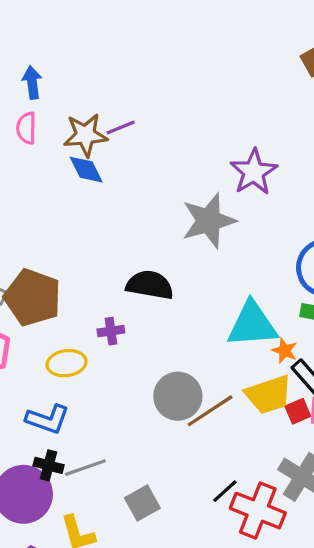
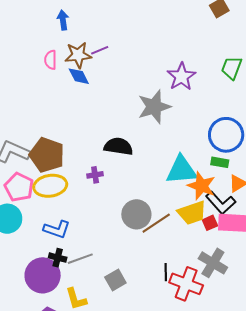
blue arrow: (32, 82) -> (63, 20), moved
pink semicircle: (26, 128) -> (51, 60), moved
orange star: (285, 351) -> (201, 186), size x1.8
yellow ellipse: (67, 363) -> (50, 186), moved, size x1.4
black line: (225, 491) -> (166, 272), turned -48

